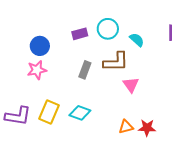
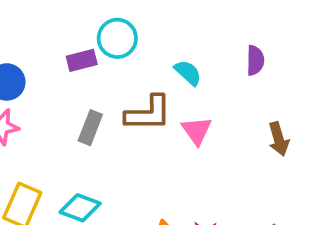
cyan circle: (108, 29) -> (117, 38), moved
pink triangle: (131, 85) -> (197, 131), moved

